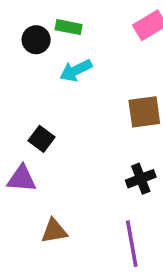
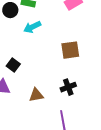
brown triangle: (54, 231) -> (36, 95), moved

